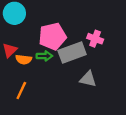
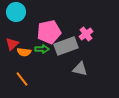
pink cross: (95, 39) -> (86, 34), turned 32
orange line: (21, 91) -> (22, 79), turned -63

